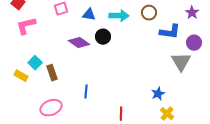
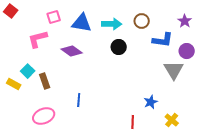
blue triangle: (89, 15) -> (82, 23), size x1.5
pink L-shape: (26, 26) -> (38, 39), moved
black circle: (103, 37) -> (119, 47), moved
red line: (121, 114) -> (133, 122), moved
yellow cross: (167, 114) -> (172, 120), moved

